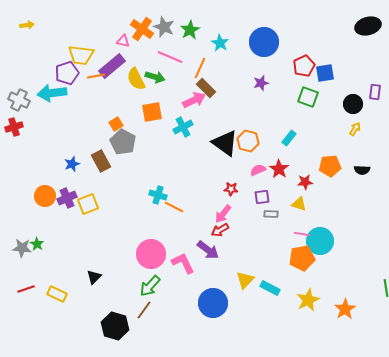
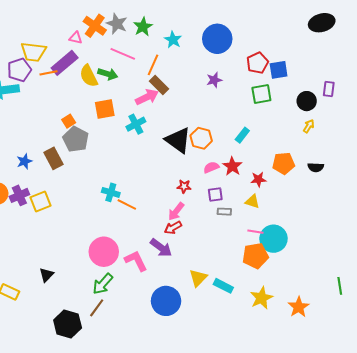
green square: (308, 97) -> (261, 94), turned -30

